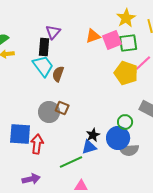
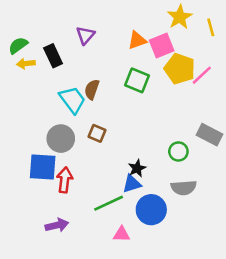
green square: (128, 43) -> (137, 80), moved, turned 30
black rectangle: (44, 47) -> (53, 56), moved, turned -30
cyan trapezoid: (43, 66) -> (72, 100), moved
yellow pentagon: (126, 73) -> (180, 69), moved
gray circle: (49, 112) -> (61, 139), moved
blue circle: (118, 138) -> (151, 210), moved

